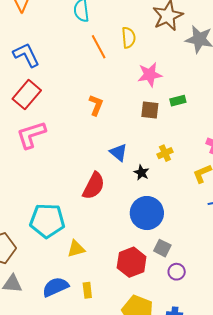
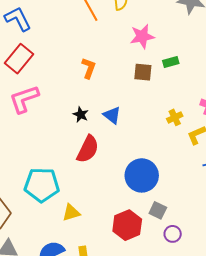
yellow cross: (165, 153) -> (175, 117), moved
black star: (141, 173) -> (81, 115), moved

